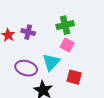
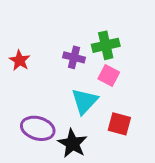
purple cross: (28, 32) -> (74, 57), moved
purple ellipse: (26, 68) -> (38, 128), moved

